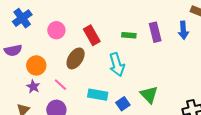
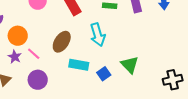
brown ellipse: (76, 58) -> (62, 42), moved
pink line: (60, 85) -> (34, 54), moved

